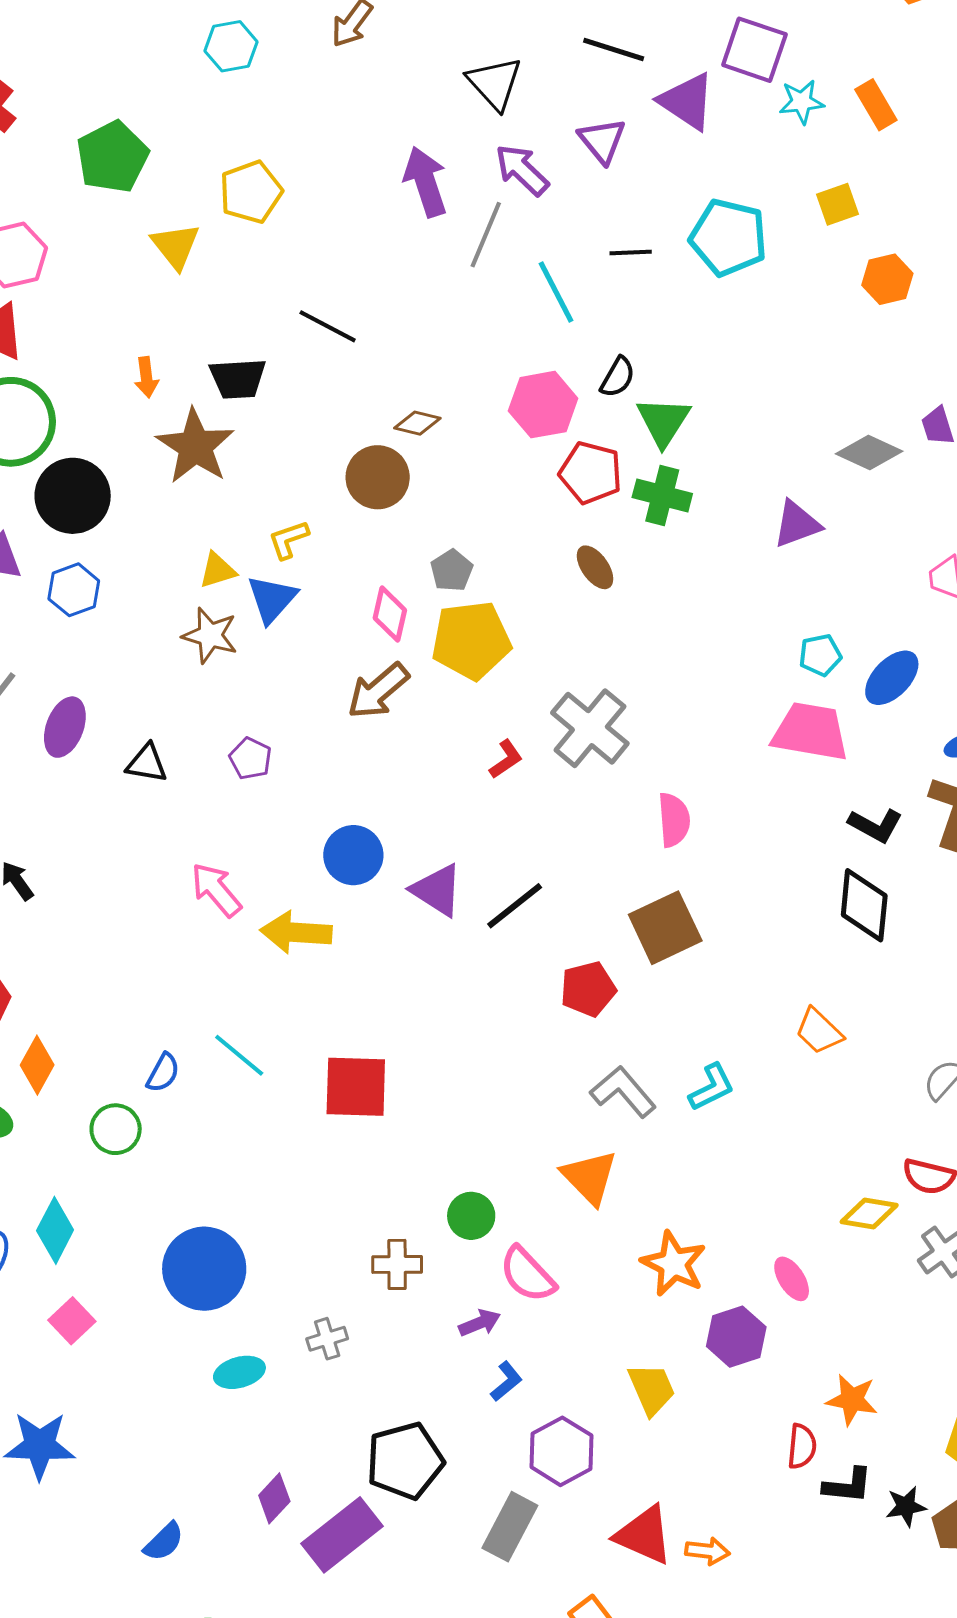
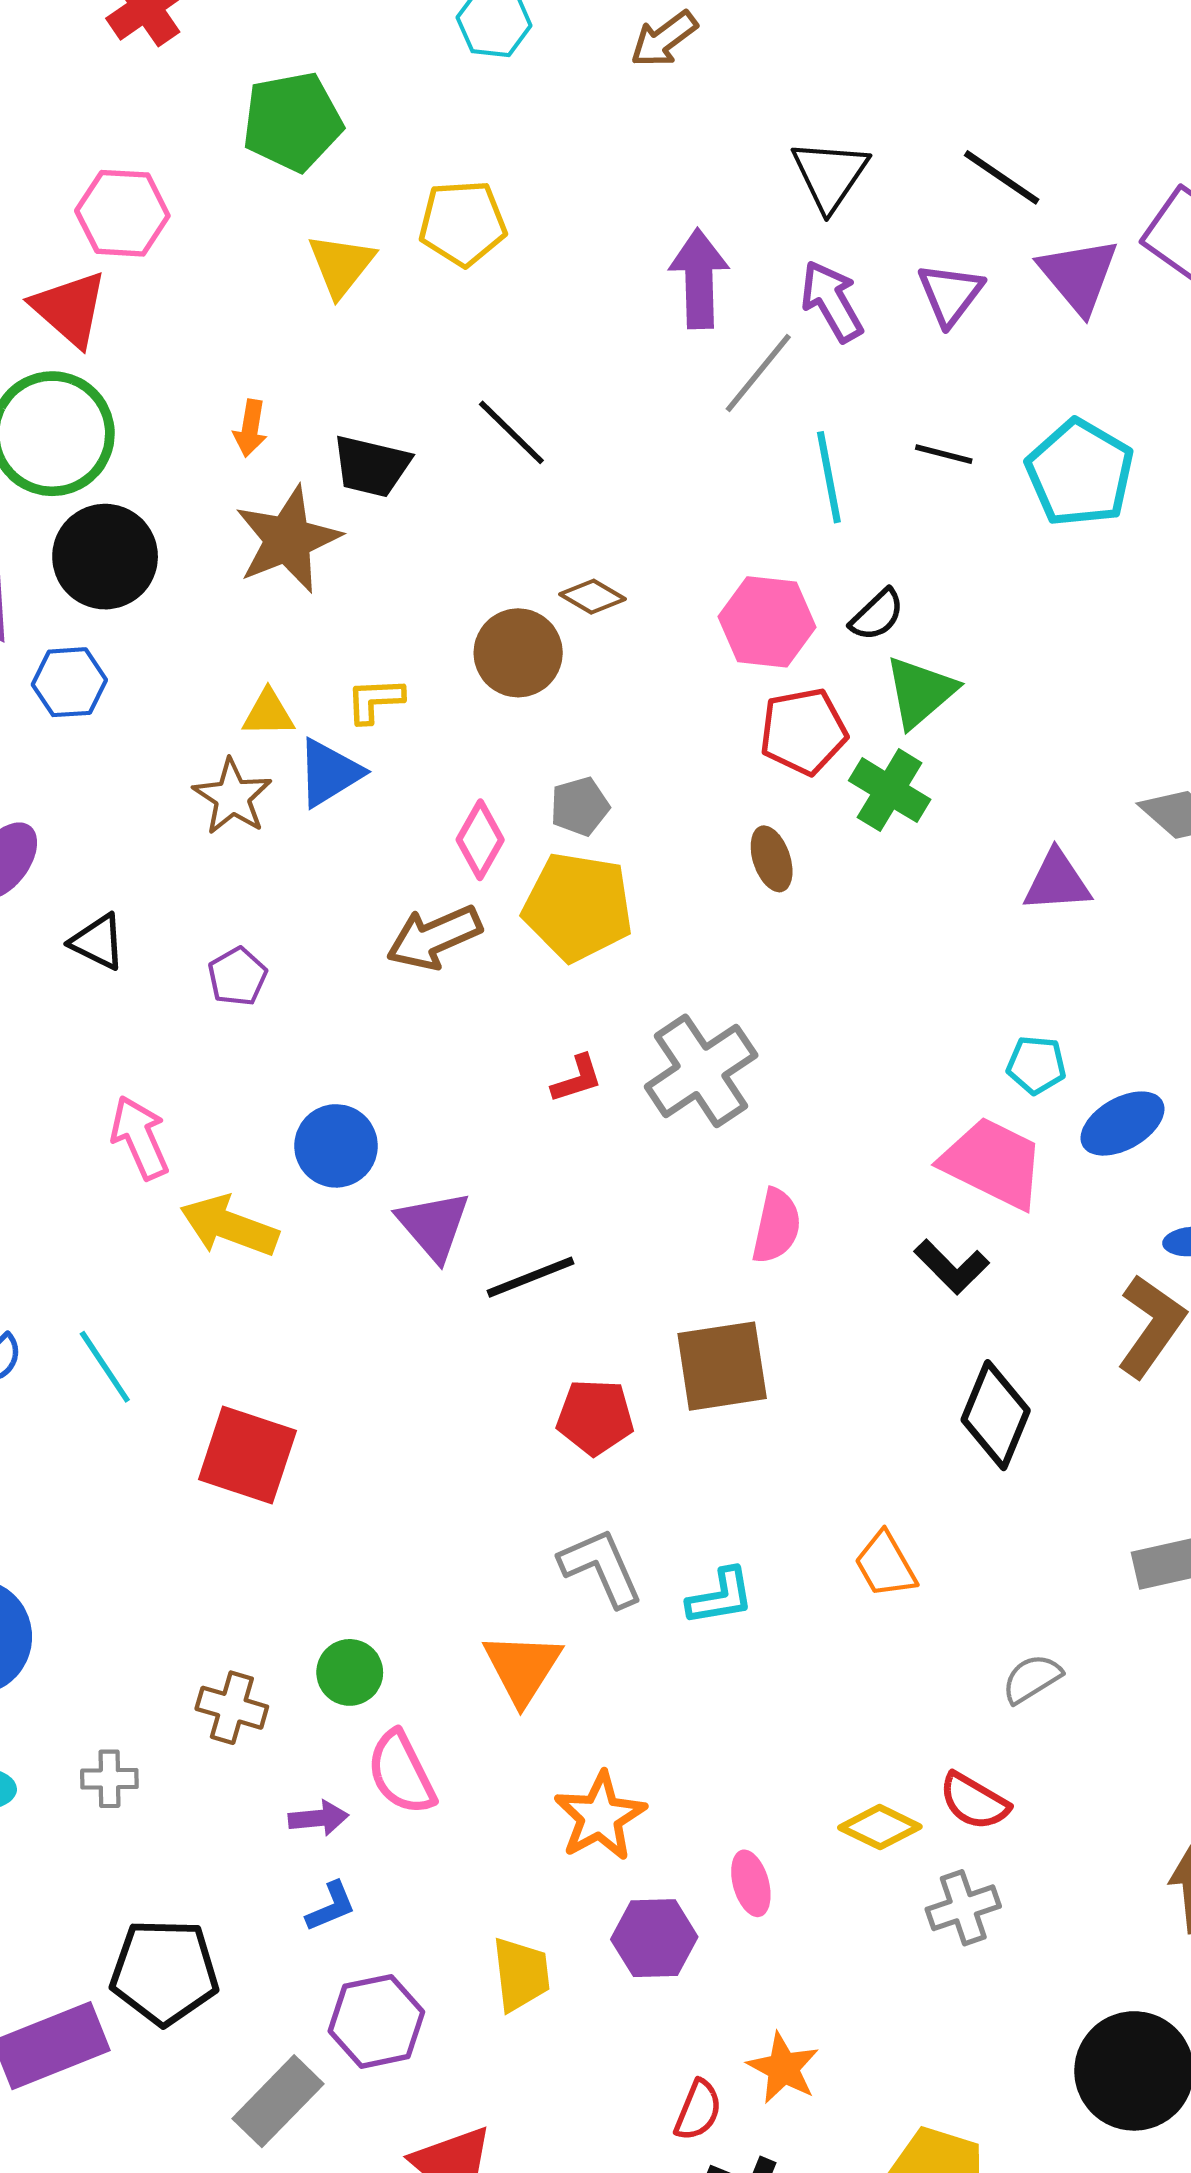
red pentagon: (591, 473) -> (803, 731), turned 30
black L-shape: (875, 825) -> (952, 1267), moved

